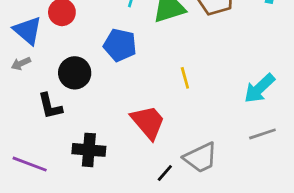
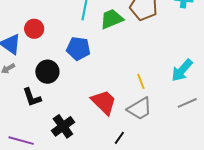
yellow line: (185, 78) -> (141, 81), moved
black cross: (89, 150) -> (63, 126), turned -35
gray trapezoid: (201, 158) -> (140, 109), moved

